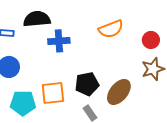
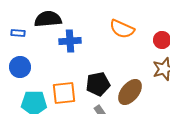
orange semicircle: (111, 29) -> (122, 29), turned 45

